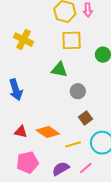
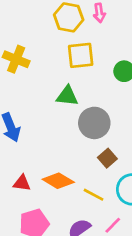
gray circle: (78, 91) -> (94, 123), size x1.5
yellow line: (73, 144) -> (93, 195), turned 49

